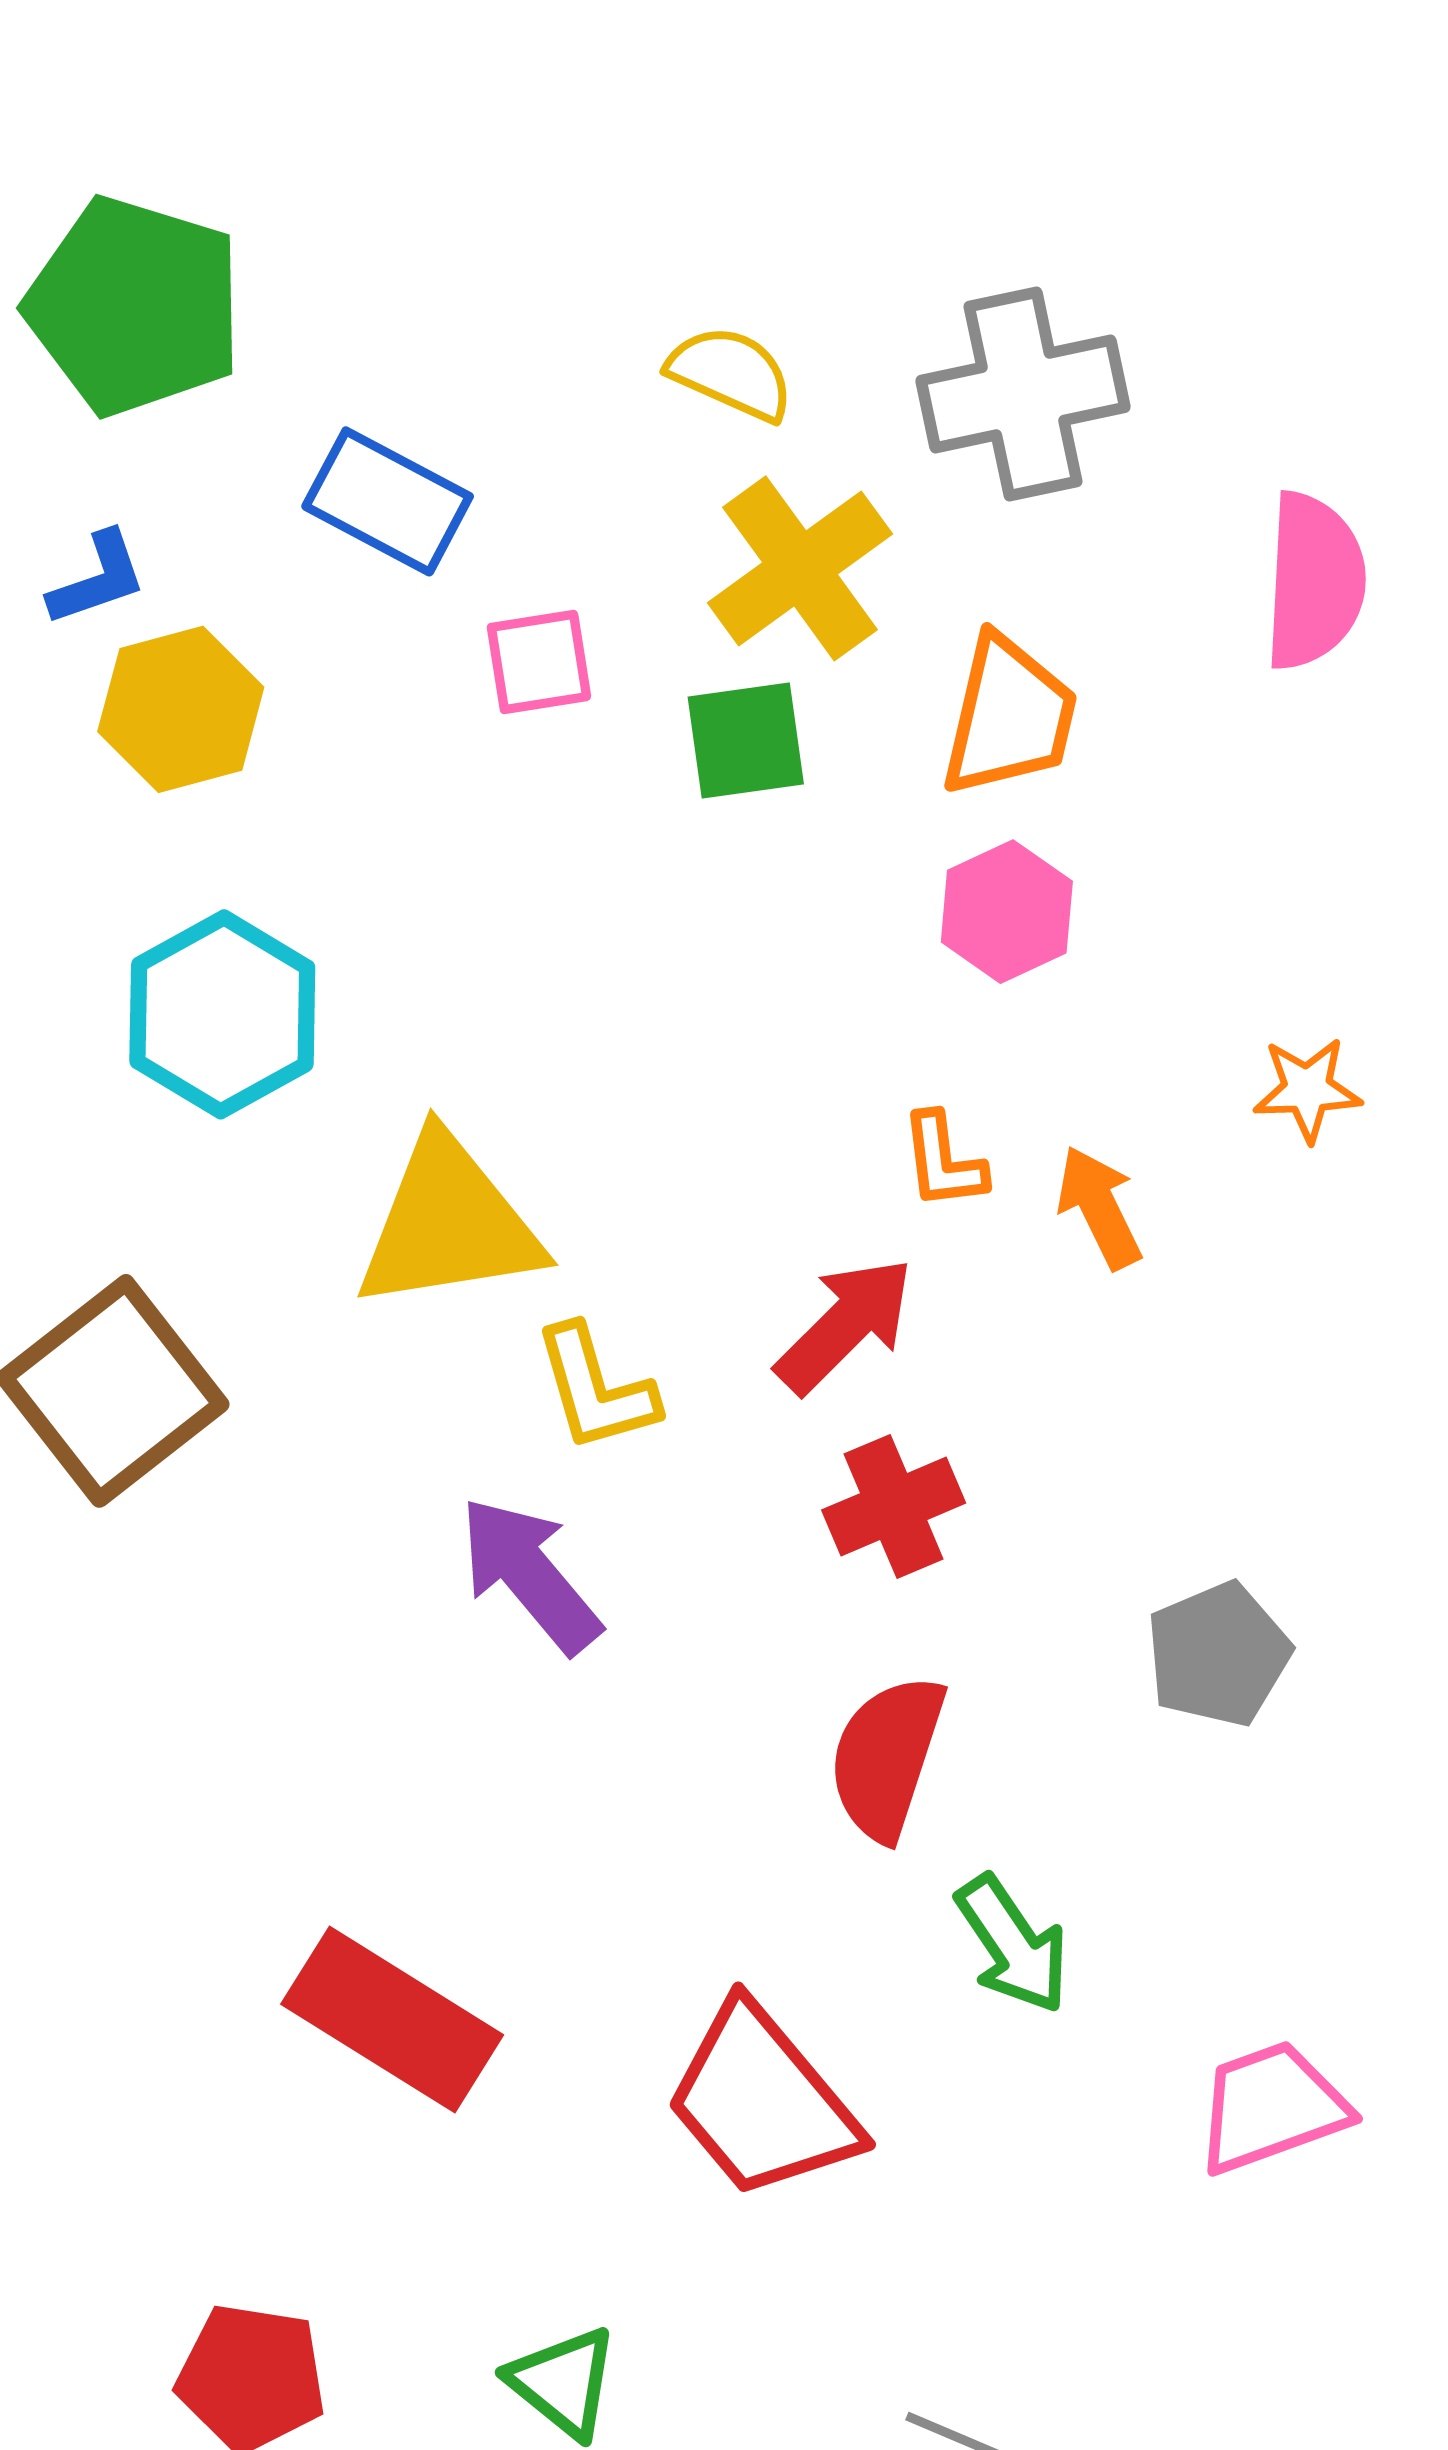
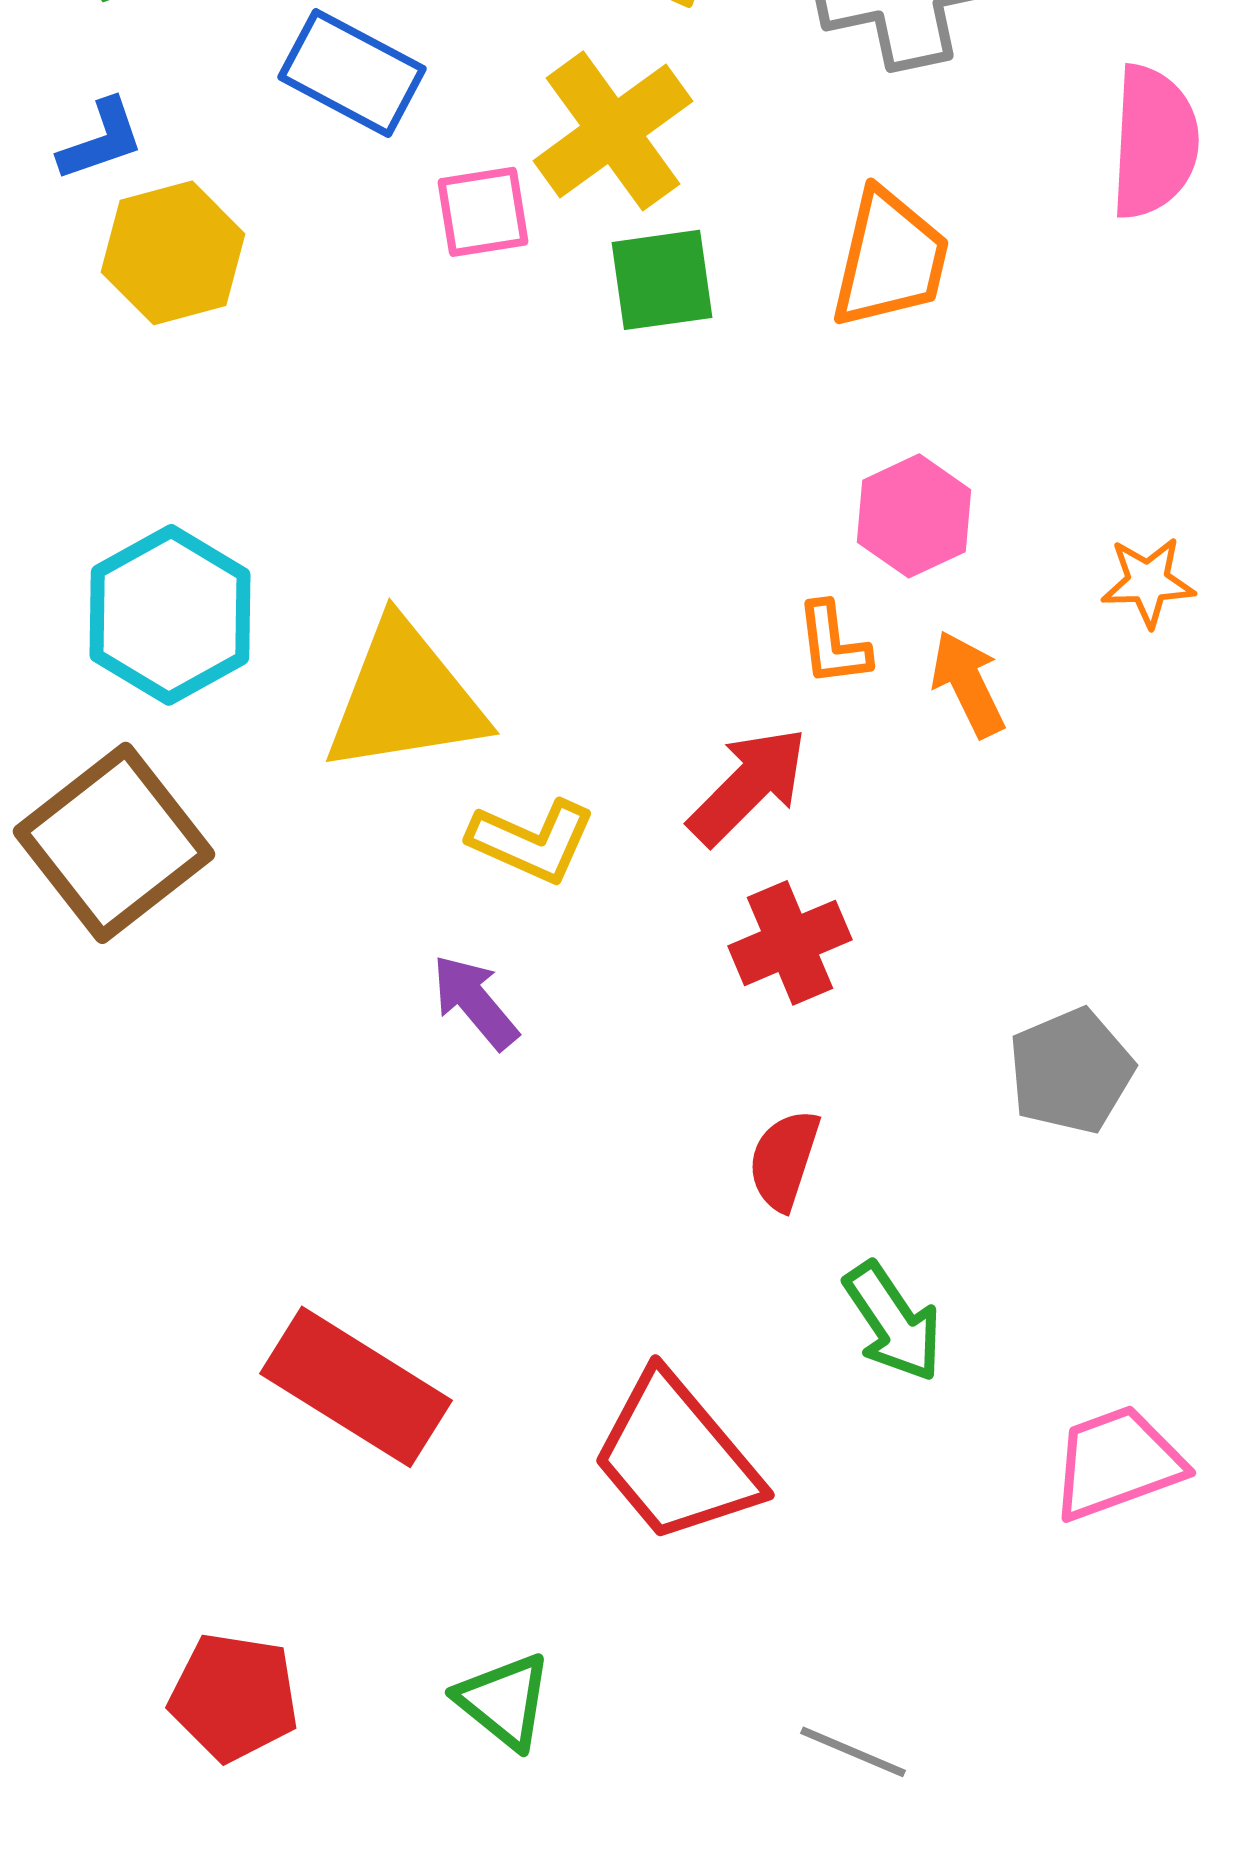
yellow cross: (800, 568) -> (613, 131), moved
pink hexagon: (1007, 912) -> (914, 516), moved
cyan hexagon: (222, 1014) -> (170, 615), moved
yellow L-shape: (596, 1389) -> (532, 841), turned -50
purple arrow: (530, 1575) -> (475, 1002), size x0.7
red semicircle: (887, 1757) -> (784, 1160), size x0.7

